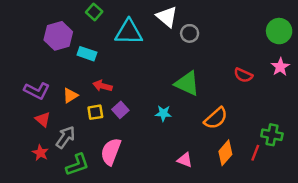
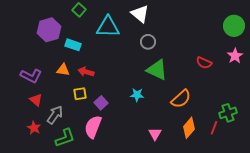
gray circle: (190, 33) -> (148, 42), moved
orange triangle: (70, 95) -> (63, 70), moved, turned 40
purple square: (120, 110) -> (101, 103), moved
green cross: (272, 135) -> (228, 113), turned -30
pink triangle: (185, 160) -> (155, 134), turned 40

